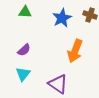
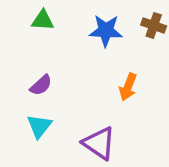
blue star: (62, 18) -> (106, 31), turned 30
orange arrow: (75, 51) -> (128, 87), size x0.7

